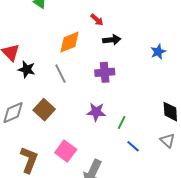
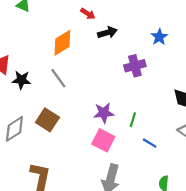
purple cross: (105, 72) -> (135, 66), moved
pink square: (66, 151) -> (103, 140), moved

